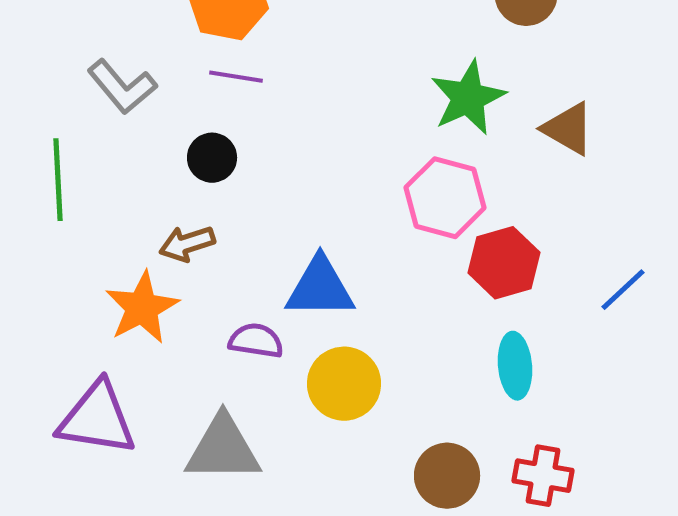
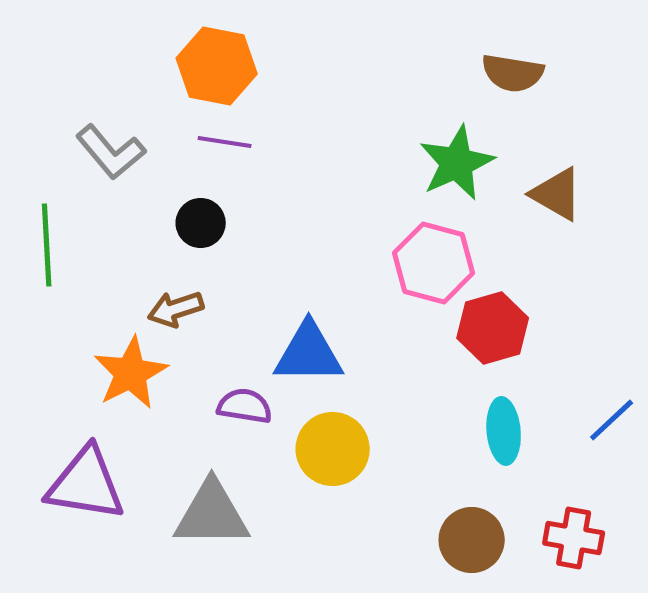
blue line: (623, 290) -> (612, 420), moved
brown circle: (447, 476) -> (472, 540), moved
red cross: (543, 476) -> (574, 538), moved

